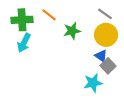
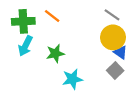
green star: (72, 31) -> (55, 53), moved
blue triangle: (101, 56) -> (120, 52), moved
cyan star: (93, 83) -> (72, 79), moved

